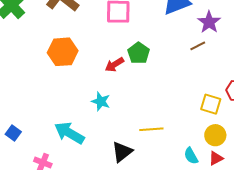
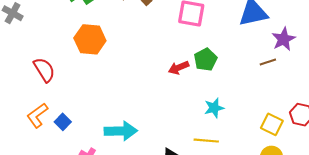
orange hexagon: (63, 52) -> (90, 39), moved
cyan star: (101, 101) -> (214, 108), moved, turned 30
cyan arrow: (69, 133) -> (121, 131), turned 140

